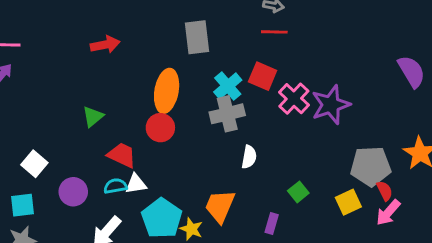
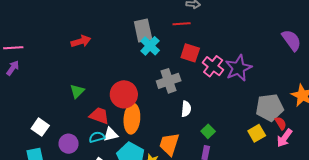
red line: (274, 32) -> (182, 24), moved
cyan cross: (228, 86) -> (150, 46), moved
orange ellipse: (167, 91) -> (132, 119), moved
red circle: (160, 128) -> (124, 94), size x1.4
green square: (298, 192) -> (208, 131), moved

